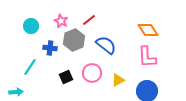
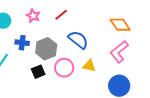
gray hexagon: (74, 40) -> (46, 49), moved
pink L-shape: (147, 57) -> (119, 52), turned 55
yellow triangle: (118, 80) -> (89, 66), moved, turned 40

